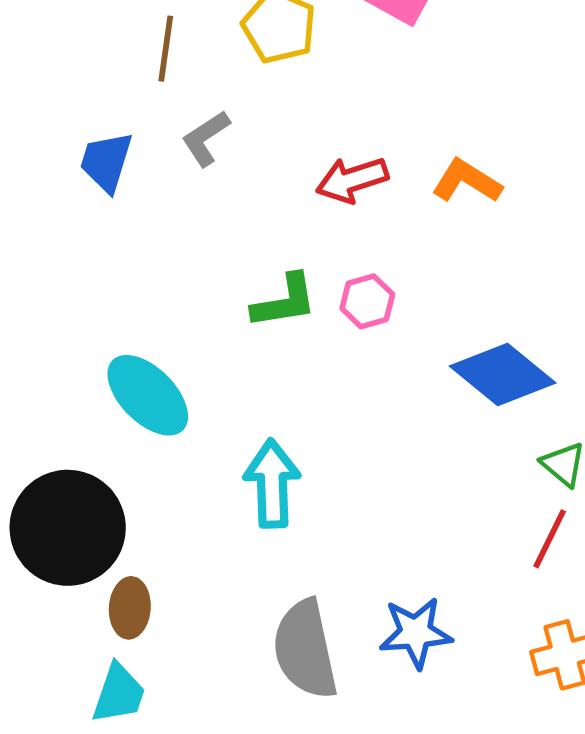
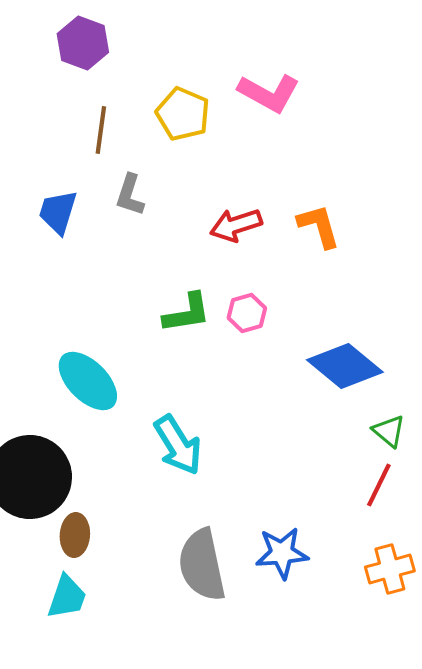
gray L-shape: (206, 138) -> (130, 195), turned -39
orange L-shape: (467, 181) -> (319, 226), turned 42
cyan arrow: (272, 484) -> (178, 445), turned 150

